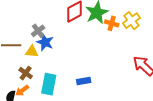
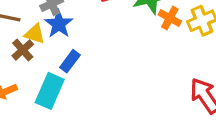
brown cross: (26, 73) -> (23, 50), moved
blue rectangle: (84, 81) -> (70, 61), moved, turned -56

